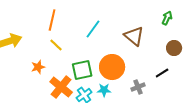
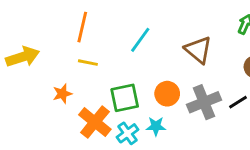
yellow line: (56, 45) -> (88, 63), turned -32
orange circle: (112, 67) -> (167, 94), size x0.7
gray cross: (138, 87) -> (204, 102), moved, size x1.6

